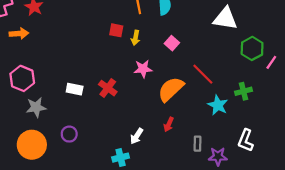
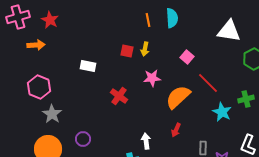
red square: (116, 30) -> (127, 51), moved
pink square: (172, 43) -> (187, 57), moved
white rectangle: (75, 89) -> (88, 66), moved
gray star: (36, 107) -> (52, 114), turned -30
white arrow: (137, 136) -> (146, 141), turned 140

